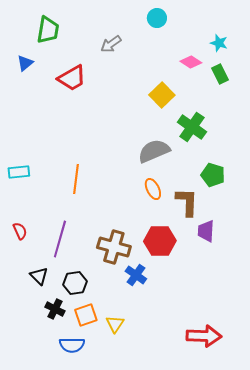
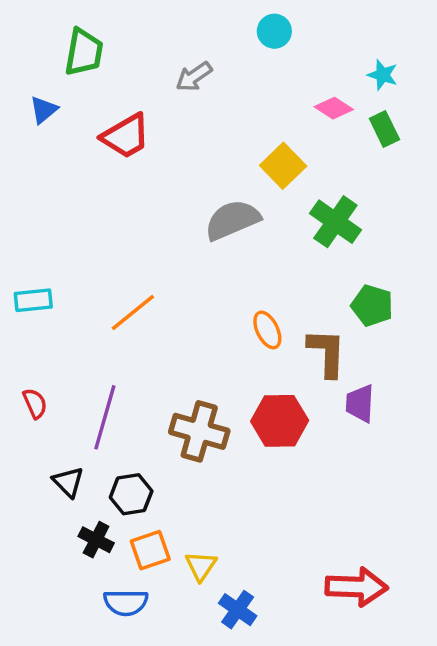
gray semicircle: (154, 151) -> (232, 220), moved
orange line: (76, 179) -> (133, 313), turned 44
blue cross: (136, 275) -> (238, 610), moved

